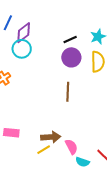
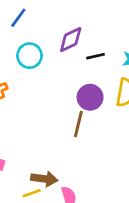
purple diamond: (24, 33) -> (71, 39), moved
purple circle: (71, 57) -> (90, 97), moved

